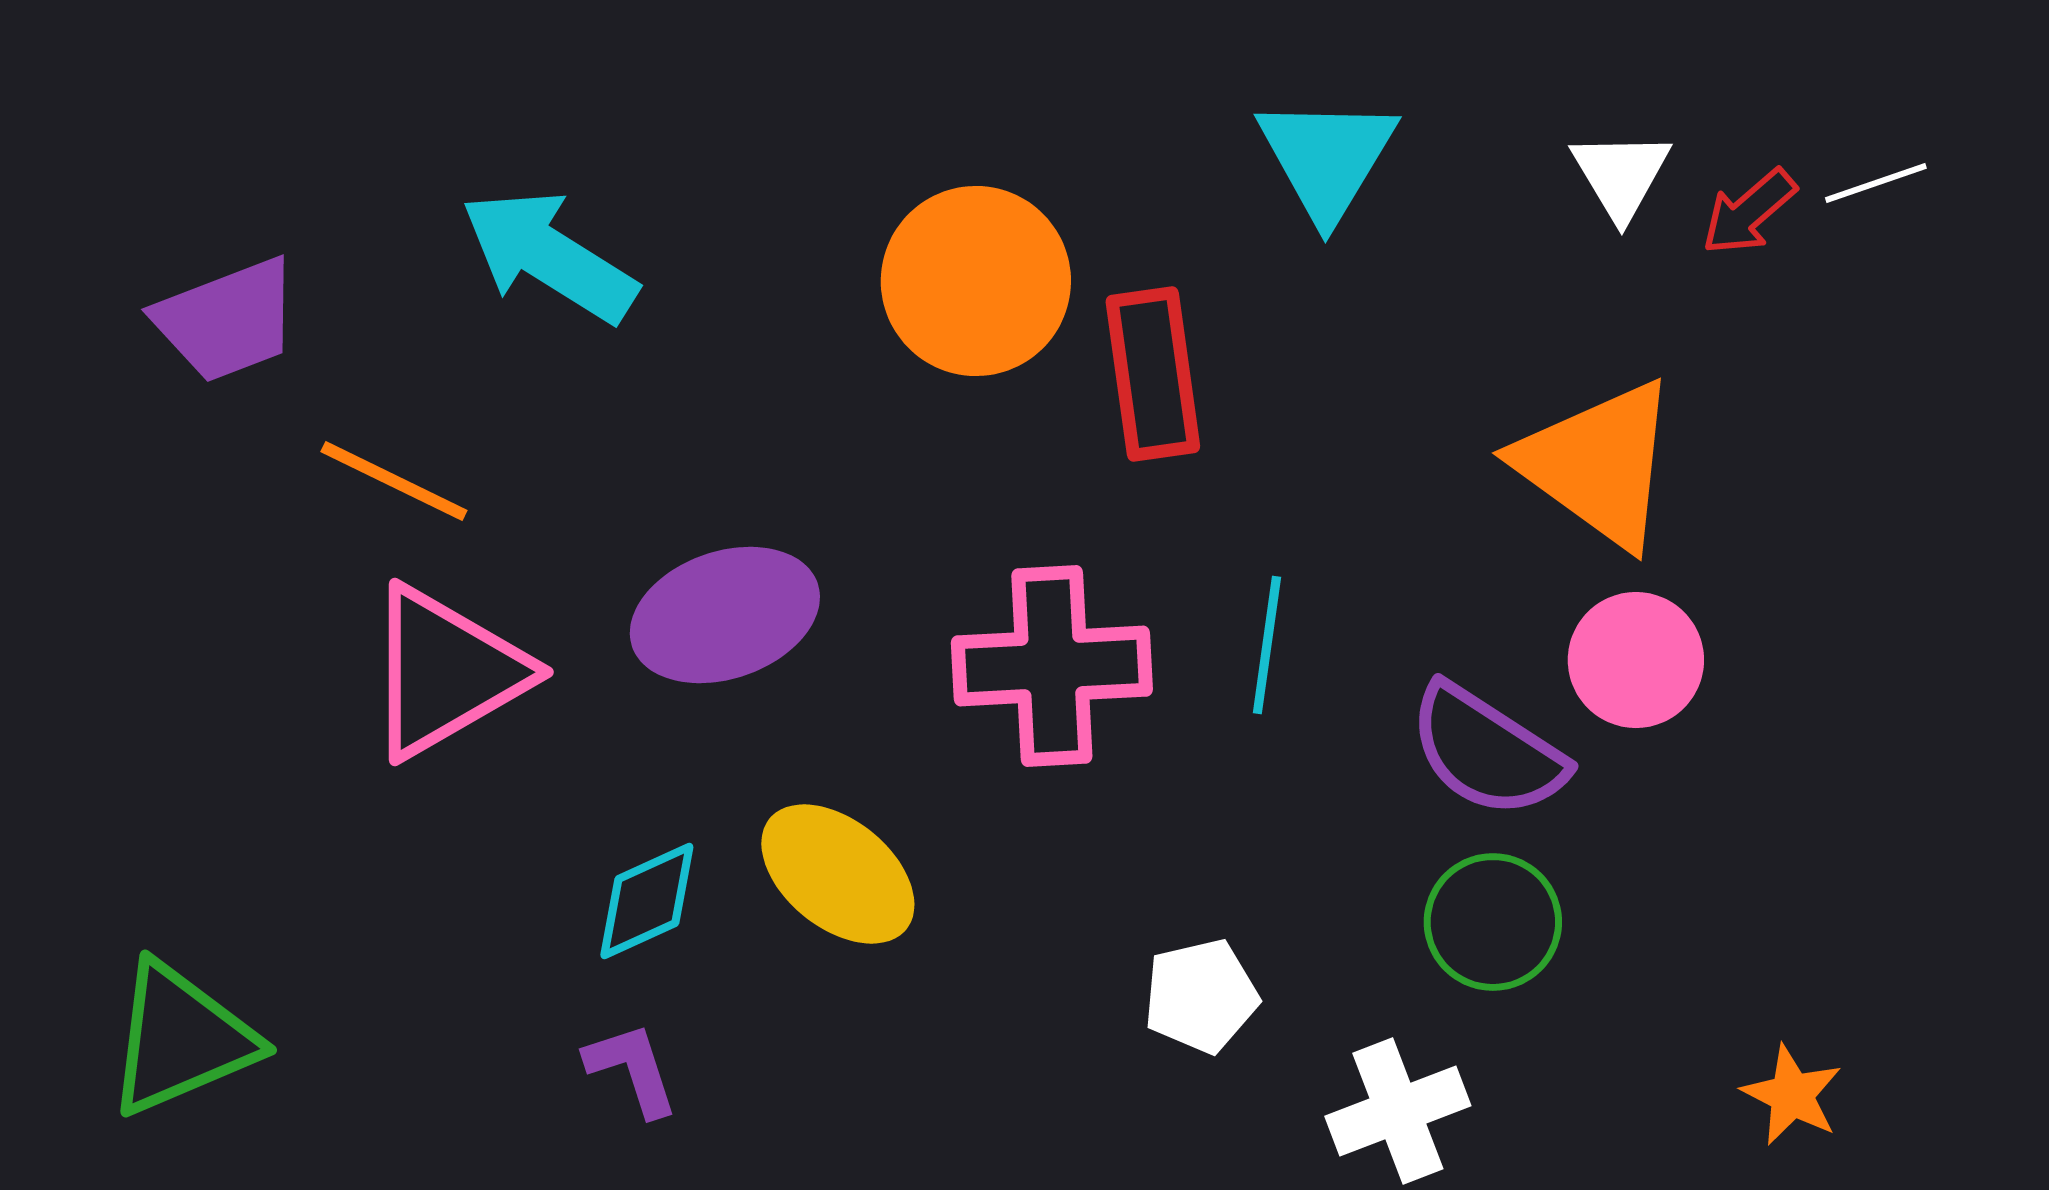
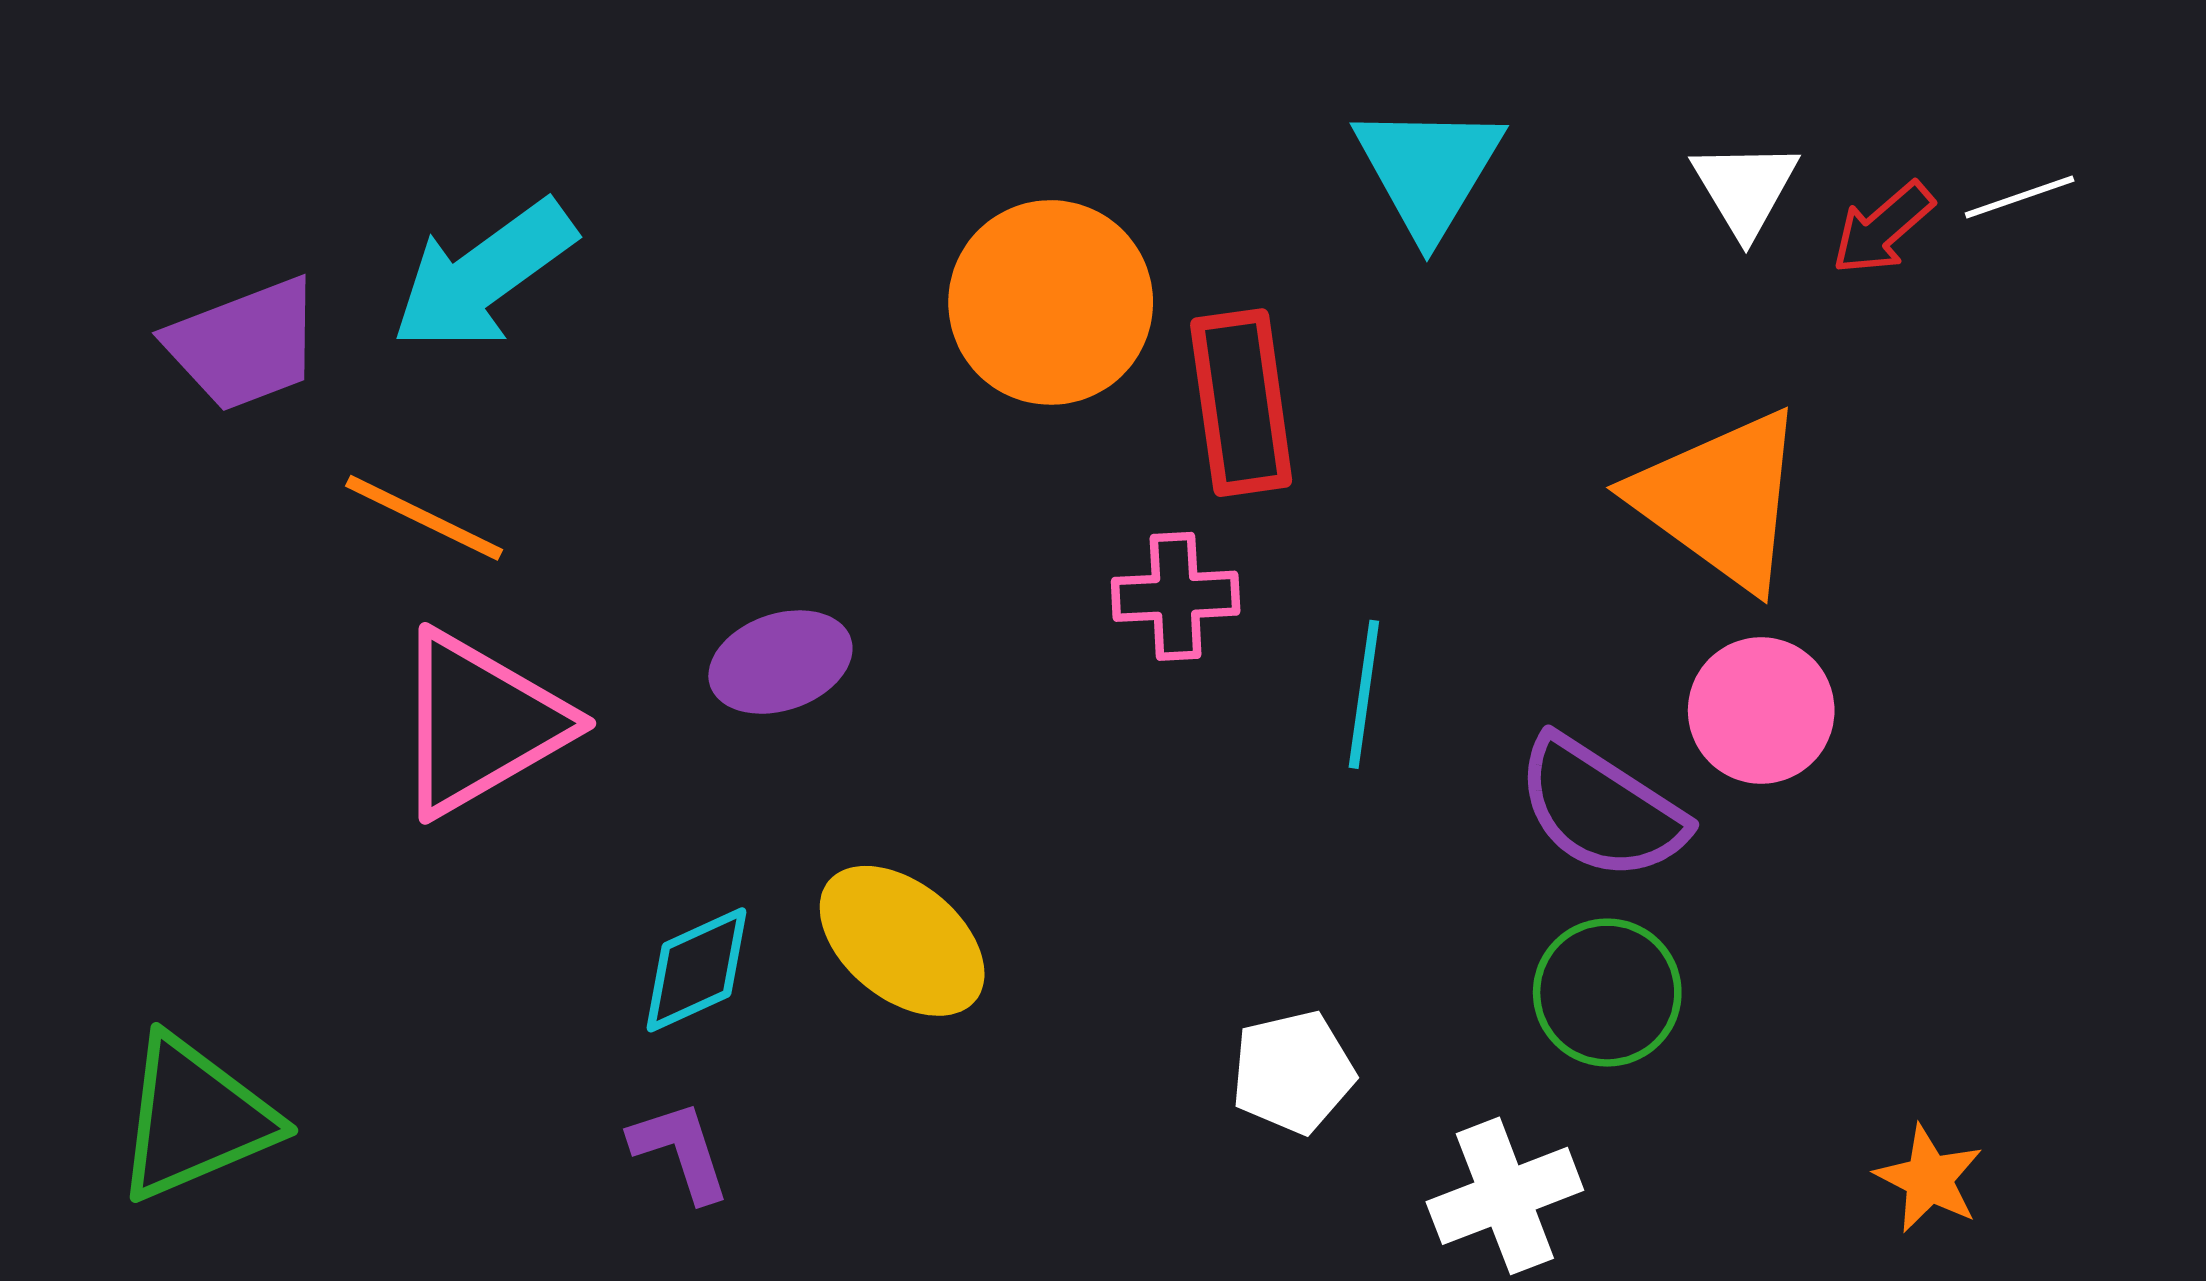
cyan arrow: (549, 256) -> (483, 276), moved, turned -68
purple ellipse: (725, 615) -> (780, 662), size x0.7
pink cross: (1052, 666) -> (1176, 596), moved, size x0.6

